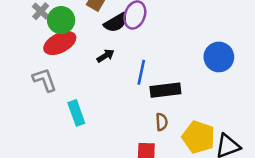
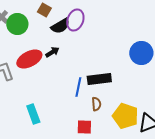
red ellipse: (60, 43) -> (29, 59), moved
blue line: (141, 72) -> (78, 87), moved
cyan rectangle: (76, 113) -> (33, 114), moved

